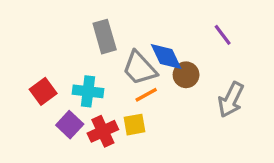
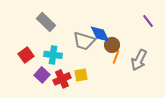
purple line: (223, 35) -> (148, 21), moved
gray rectangle: (105, 37) -> (46, 22), moved, turned -30
gray trapezoid: (139, 68) -> (84, 41), turned -30
orange line: (146, 95) -> (116, 57), moved, turned -40

